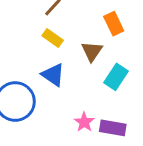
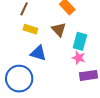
pink star: (84, 122) -> (79, 58), moved

